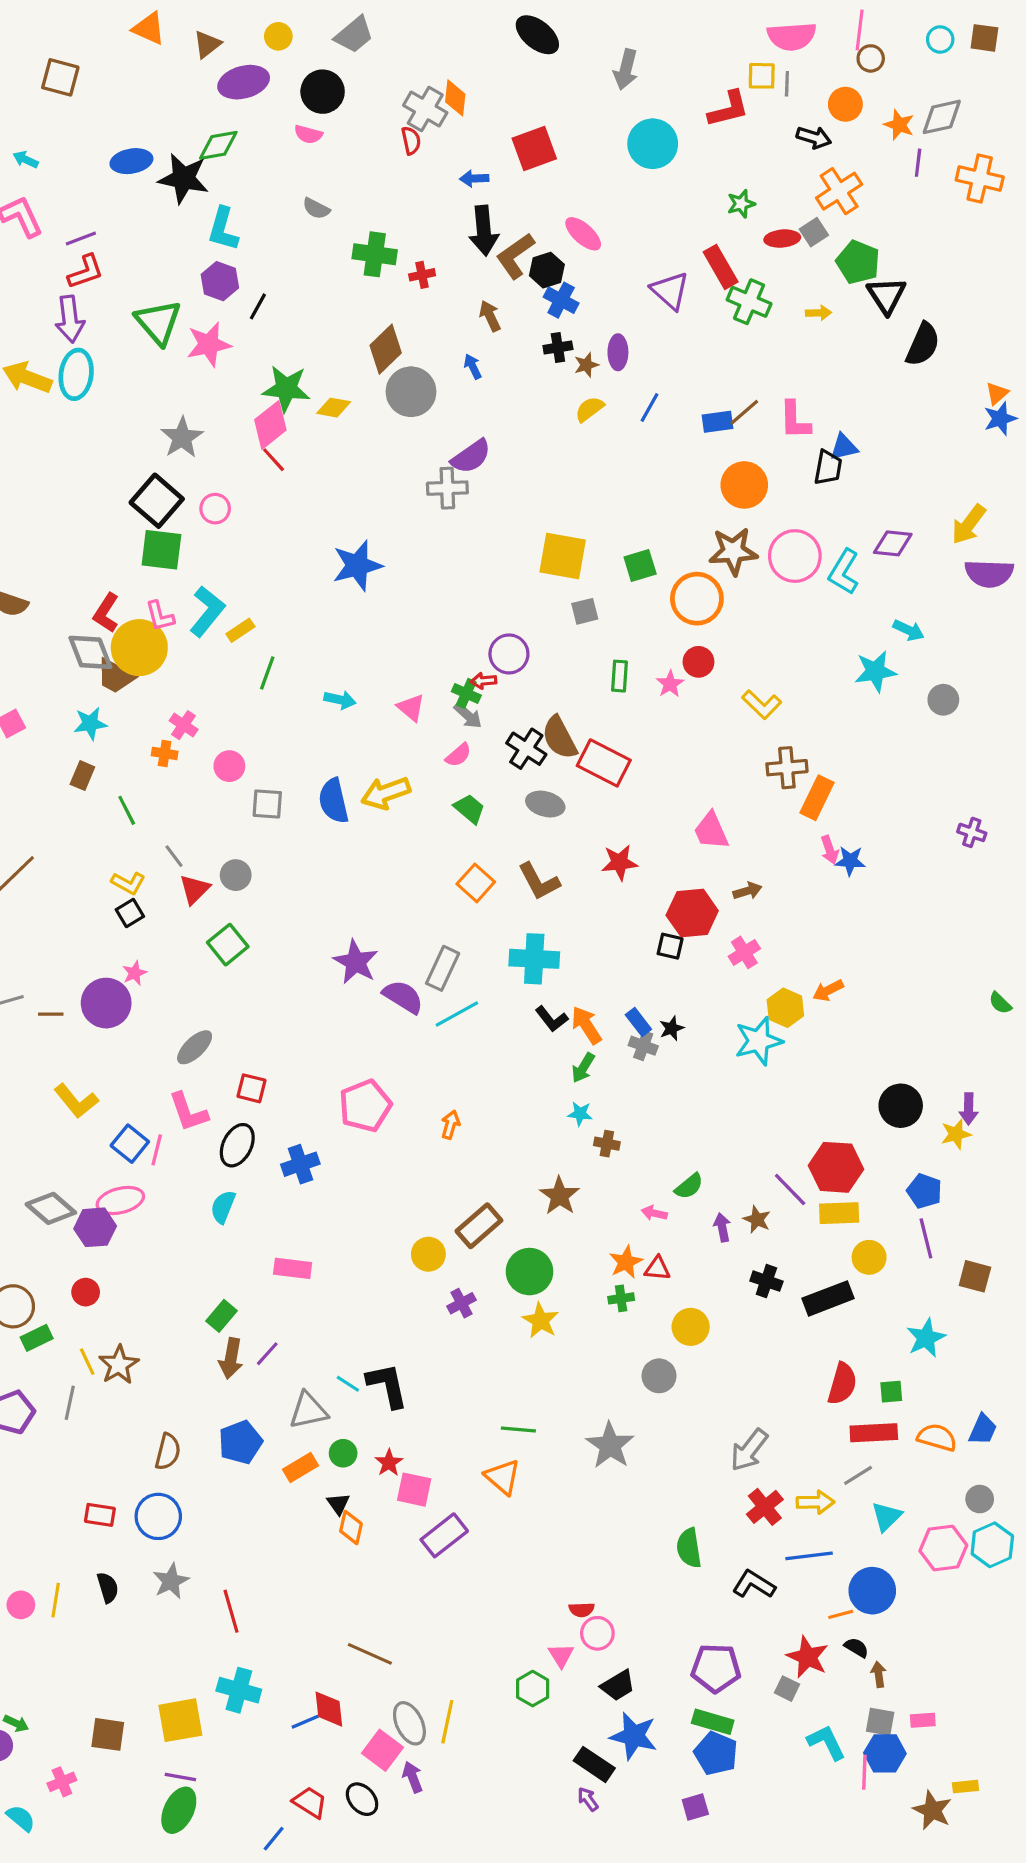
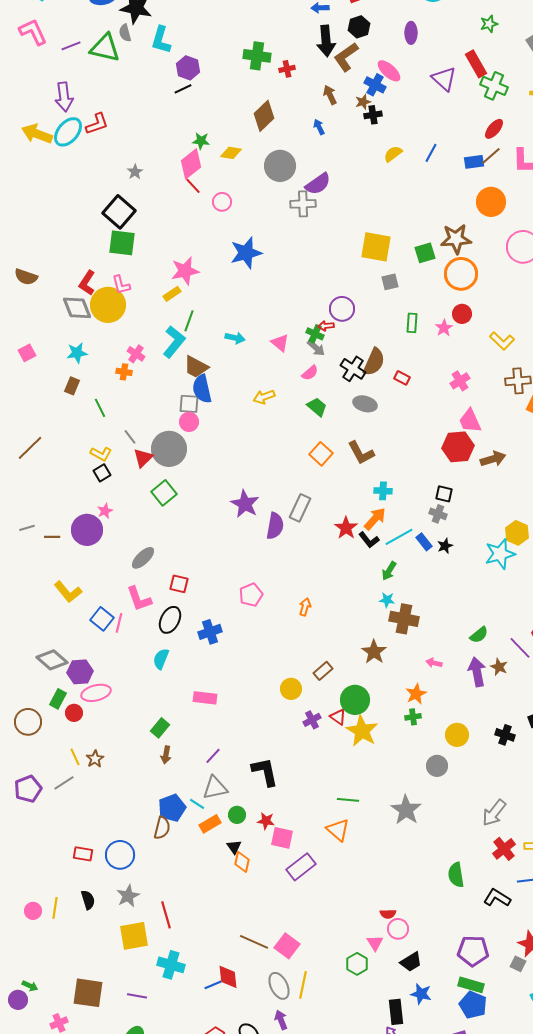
gray semicircle: (316, 209) -> (125, 33), moved, turned 48
pink ellipse: (583, 234) -> (389, 71), moved
red ellipse: (782, 239) -> (494, 129), moved, turned -45
black hexagon: (547, 270) -> (359, 27), moved
red L-shape: (86, 272) -> (97, 124), moved
purple hexagon: (220, 281) -> (188, 68), moved
black line: (258, 306) -> (183, 89), turned 36
green triangle: (158, 322) -> (105, 48), moved, turned -36
pink star: (209, 344) -> (185, 271), moved
purple ellipse: (618, 352) -> (411, 33), moved
brown star: (586, 365) -> (363, 102), moved
cyan ellipse: (76, 374) -> (68, 132), turned 32
green star: (286, 389) -> (201, 141), size x0.6
gray circle: (411, 392) -> (280, 166), moved
gray star: (182, 438) -> (135, 172), size x0.6
pink circle: (215, 509) -> (222, 202), moved
brown star: (733, 551) -> (456, 239), moved
cyan L-shape: (207, 611) -> (174, 342), moved
brown trapezoid: (116, 676) -> (196, 367), moved
brown semicircle: (559, 738) -> (374, 362), turned -128
red rectangle: (604, 763) -> (402, 378), size x0.5
pink circle: (229, 766) -> (189, 422), moved
yellow arrow: (386, 793) -> (264, 397), size x0.7
blue semicircle: (334, 801) -> (202, 389), moved
red star: (620, 862) -> (346, 528), moved, turned -30
gray circle: (236, 875) -> (169, 449), size x1.8
brown arrow: (747, 891) -> (493, 459), size x1.4
red hexagon: (692, 913) -> (458, 447), moved
pink cross: (744, 952) -> (460, 381), moved
cyan cross: (534, 959) -> (383, 491), moved, size x0.6
purple semicircle: (403, 997) -> (275, 526), turned 68
cyan line: (457, 1014) -> (399, 537), moved
orange arrow: (586, 1025) -> (375, 519), moved, turned 75
gray cross: (643, 1046) -> (438, 514), moved
pink pentagon: (365, 1106) -> (251, 595), size x0.7
brown cross: (607, 1144) -> (404, 619), size x1.8
green semicircle: (689, 1186) -> (479, 635), moved
pink ellipse: (120, 1200) -> (96, 693), moved
brown rectangle: (479, 1226) -> (323, 671), size x0.7
purple arrow: (722, 1227) -> (477, 672), size x1.6
red triangle: (657, 1268) -> (338, 717), moved, turned 30
black cross: (766, 1281) -> (505, 735), moved
yellow star: (541, 1321) -> (362, 731), size x1.4
green rectangle: (37, 1338) -> (58, 699), moved, turned -36
purple line: (267, 1354) -> (213, 756), moved
brown arrow: (231, 1358) -> (166, 755), size x0.7
brown star: (119, 1365) -> (95, 759), size x0.7
cyan line: (348, 1384) -> (197, 804), moved
gray line: (70, 1403) -> (64, 783), turned 45
brown semicircle: (168, 1452) -> (162, 828), moved
red star: (389, 1463) -> (266, 821), turned -30
yellow square: (180, 1720) -> (134, 936), moved
brown square: (108, 1734) -> (88, 993), size x1.4
blue star: (634, 1736) -> (421, 994), size x0.7
pink square: (383, 1750) -> (287, 946), moved
black rectangle: (594, 1764) -> (396, 1012), turned 50
purple line: (180, 1777) -> (137, 996), moved

